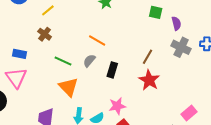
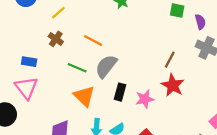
orange line: (97, 41) -> (93, 41), moved
gray semicircle: (89, 61) -> (106, 66), size x1.6
black rectangle: (112, 70) -> (120, 92), moved
pink star: (117, 106) -> (145, 99), moved

